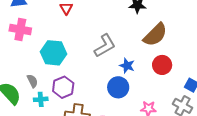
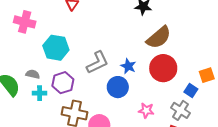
gray L-shape: (105, 46) -> (97, 63), moved
red circle: (162, 65) -> (163, 68), size x1.4
gray semicircle: (32, 81) -> (33, 74), turned -56

